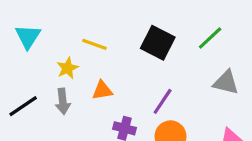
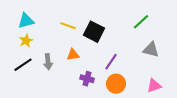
cyan triangle: (28, 36) -> (26, 21), turned 42
black square: (158, 43) -> (94, 32), moved
yellow star: (67, 68) -> (26, 41), moved

